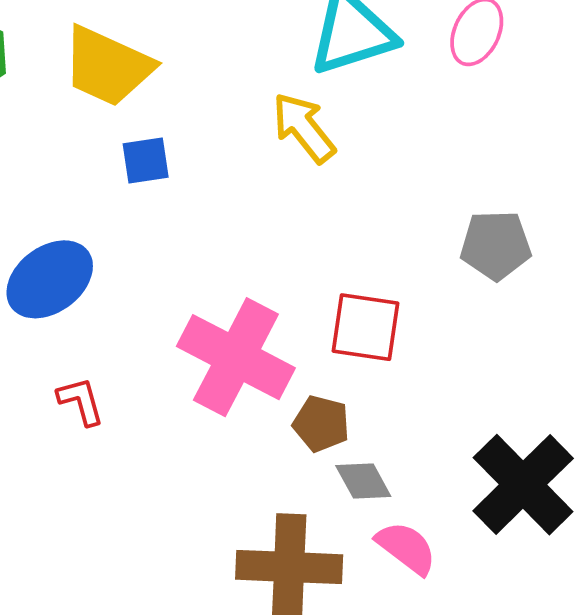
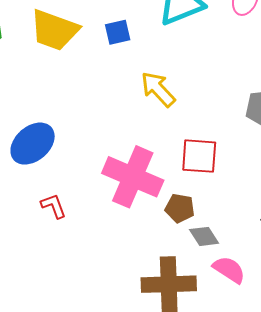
yellow arrow: (304, 128) -> (158, 89), moved
blue square: (146, 160) -> (118, 32), moved

